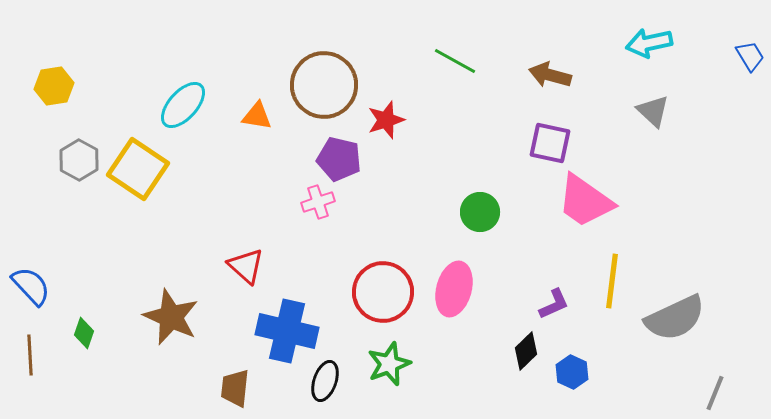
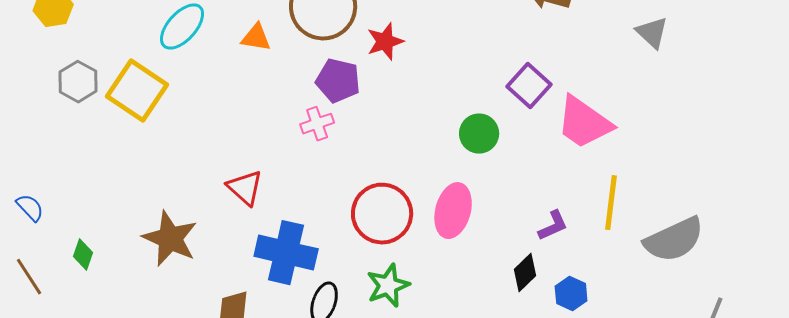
purple square: (550, 143) -> (529, 86), moved, turned 30
blue semicircle: (31, 286) -> (30, 208), size x0.7
brown line: (30, 355) -> (29, 277), turned -30

